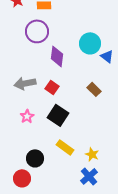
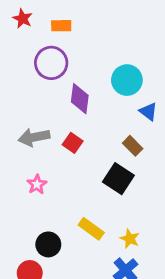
blue triangle: (107, 56) -> (148, 111), moved
black square: (58, 115) -> (118, 179), moved

